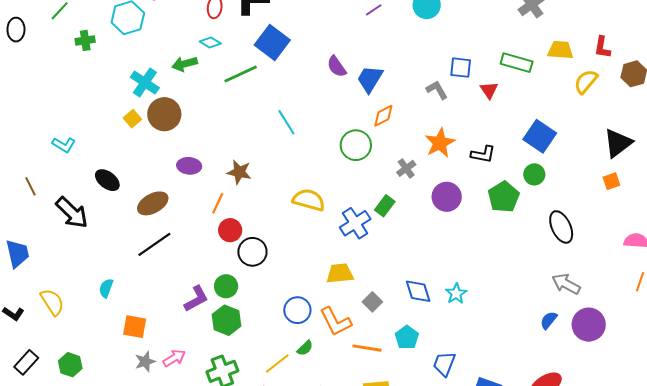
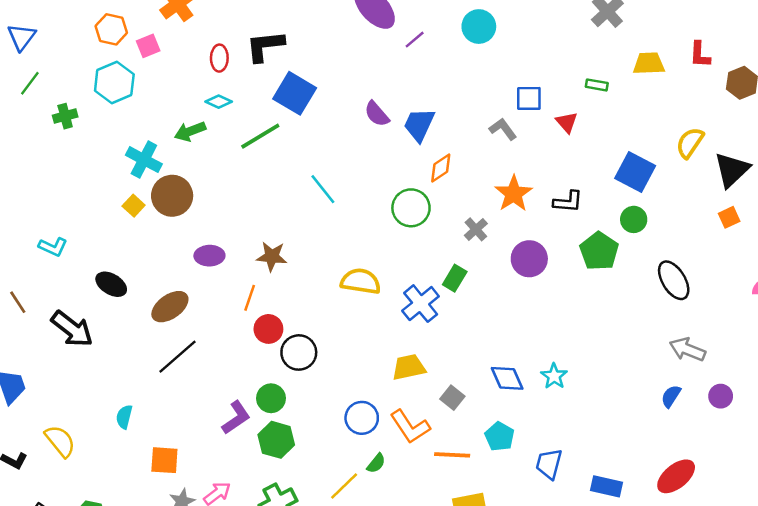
green rectangle: (517, 63) -> (597, 85), size x0.6
yellow semicircle: (586, 82) -> (690, 143), moved
purple circle: (589, 325) -> (721, 396), size x0.6

